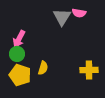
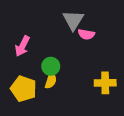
pink semicircle: (79, 13) -> (86, 34), moved
green circle: (17, 54) -> (51, 66), moved

